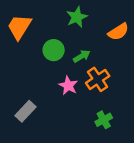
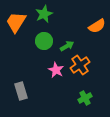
green star: (77, 17) -> (44, 14), moved
gray rectangle: (25, 111) -> (21, 91), turned -60

